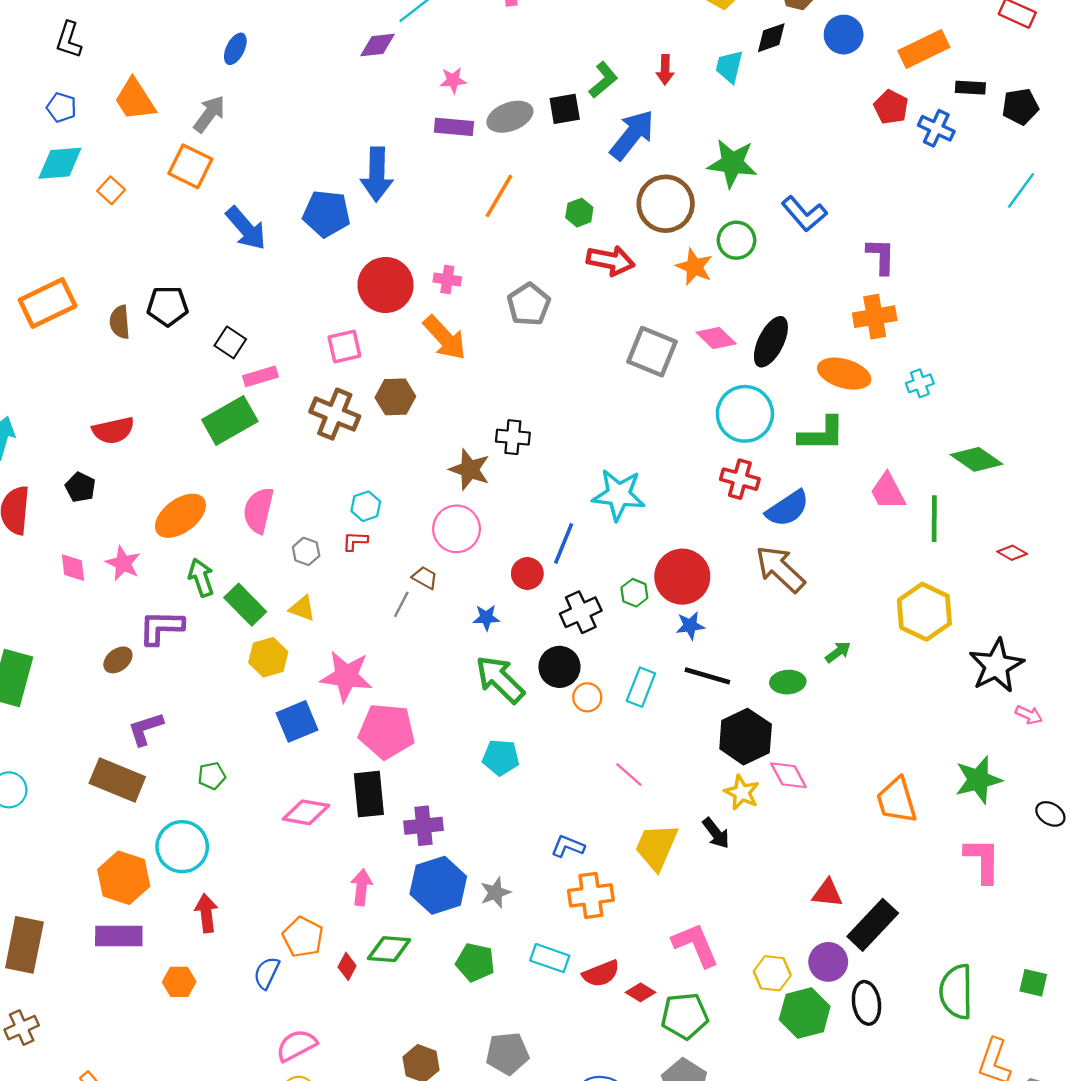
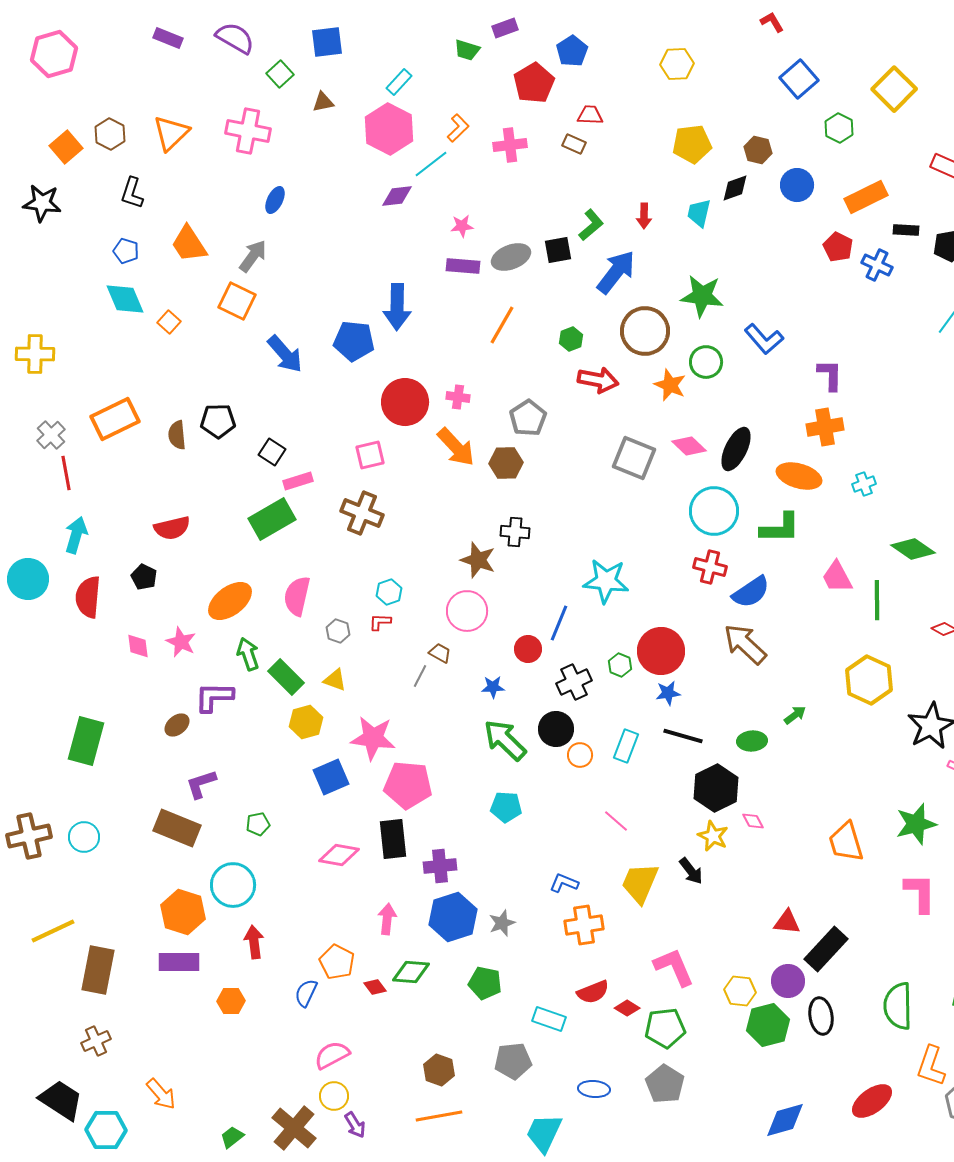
cyan diamond: (60, 163) -> (125, 299), turned 72
brown hexagon: (395, 397) -> (506, 463), moved
pink diamond: (788, 775) -> (753, 821), size x0.7
cyan rectangle: (550, 958) -> (549, 1019), moved
red diamond: (347, 966) -> (375, 987), turned -65

